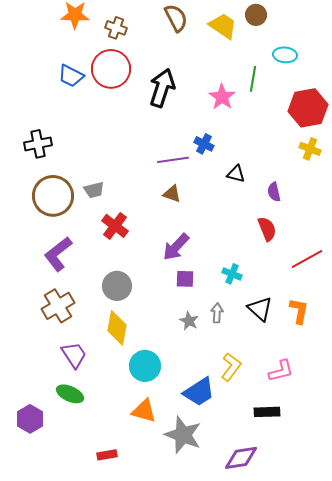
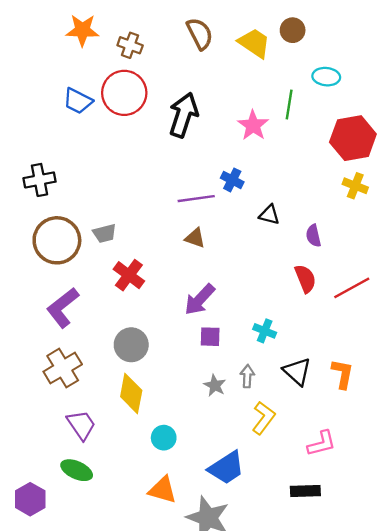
red line: (307, 259) -> (352, 288), moved
cyan circle: (145, 366) -> (164, 438), size x0.7
yellow L-shape: (231, 367) -> (264, 418), moved

